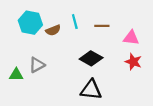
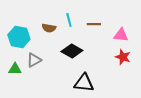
cyan hexagon: (30, 23) -> (19, 37), moved
brown semicircle: (53, 30) -> (49, 28), turned 32
black diamond: (91, 58) -> (72, 51), moved

